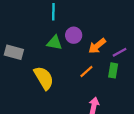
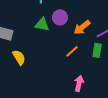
yellow semicircle: (44, 78) -> (19, 57), moved, size x0.7

